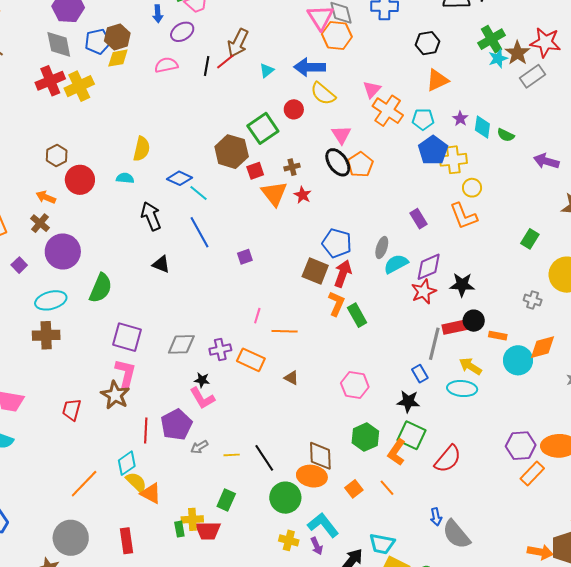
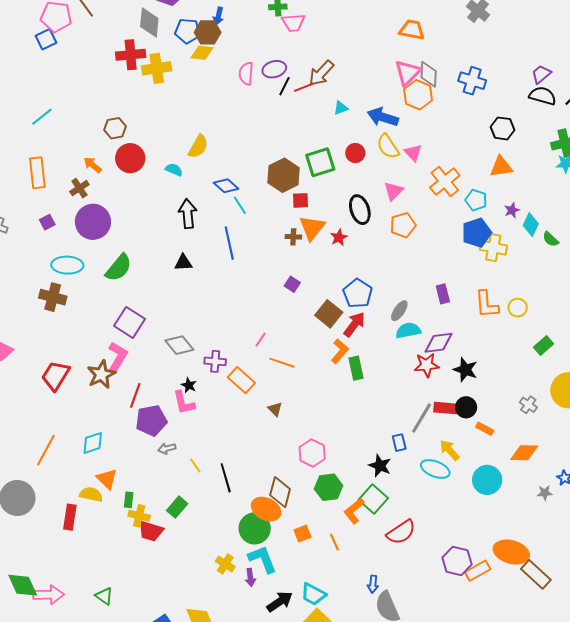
blue arrow: (158, 14) -> (218, 16), moved
purple ellipse: (182, 32) -> (274, 69), moved
pink semicircle: (166, 65) -> (246, 73), turned -90
pink triangle: (372, 89) -> (413, 153), moved, turned -42
black ellipse: (338, 162) -> (360, 210), moved
brown cross: (292, 167) -> (293, 237), moved
yellow circle: (472, 188) -> (518, 308), moved
purple square: (245, 257) -> (292, 284), moved, turned 35
black triangle: (161, 264) -> (183, 263), turned -42
gray diamond: (181, 344) -> (179, 345), turned 36
cyan circle: (518, 360) -> (487, 480), moved
pink hexagon: (355, 385) -> (312, 453), moved
red trapezoid: (72, 410) -> (55, 376), size x1.4
red line: (146, 431) -> (135, 395), moved
purple hexagon: (521, 446) -> (457, 561), moved
yellow line: (232, 455) -> (195, 466), turned 42
yellow semicircle: (136, 482) -> (91, 494), moved, turned -50
orange line: (84, 484) -> (46, 450), turned -32
green circle: (285, 498) -> (255, 528), moved
green rectangle: (179, 529) -> (129, 500), moved

